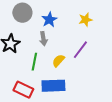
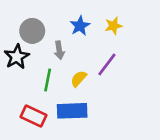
gray circle: (22, 13) -> (32, 31), moved
blue star: (49, 20) -> (80, 26), moved

